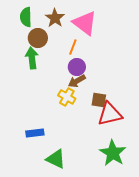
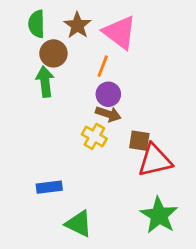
brown arrow: (77, 81) -> (108, 114), turned -132

